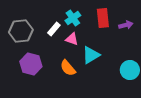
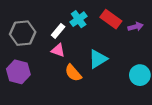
red rectangle: (103, 18) -> (111, 19), turned -48
pink triangle: (72, 39) -> (58, 50), moved
purple hexagon: (31, 64) -> (18, 72), moved

